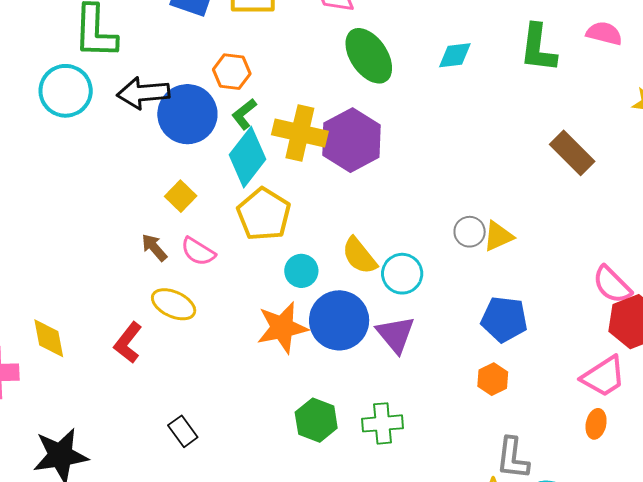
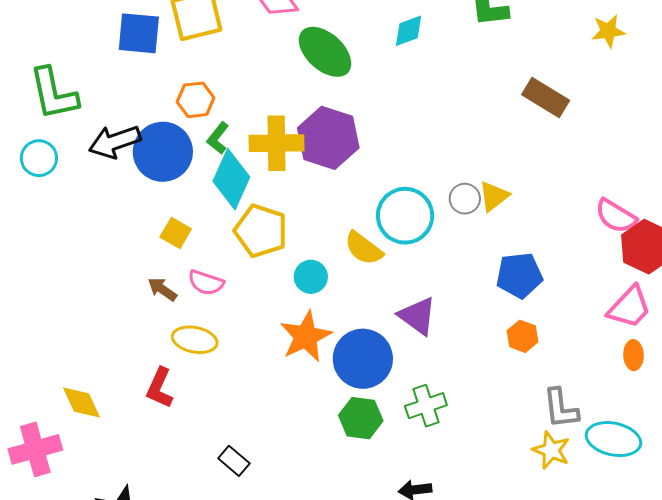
cyan circle: (66, 91) -> (39, 158), size x0.7
cyan circle: (402, 274) -> (405, 216), moved, size x1.4
blue circle: (339, 320) -> (363, 359), moved

